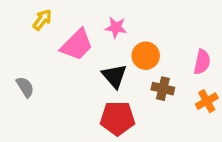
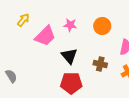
orange circle: (146, 56) -> (102, 26), moved
gray semicircle: (25, 87) -> (11, 76), moved

